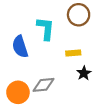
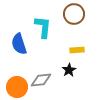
yellow rectangle: (73, 53) -> (77, 50), moved
black star: (84, 73) -> (69, 70), moved

